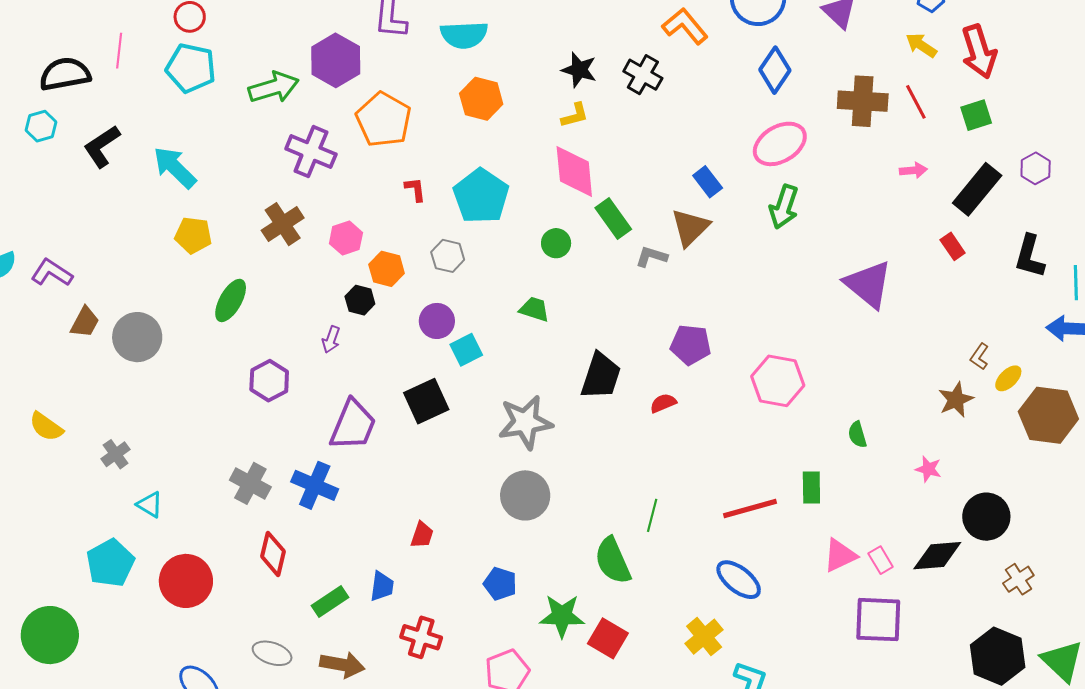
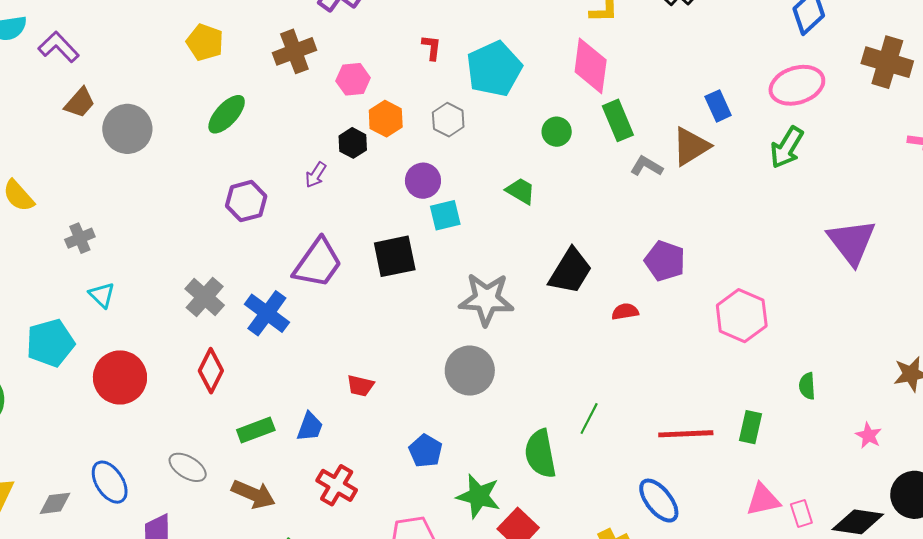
red trapezoid: (422, 535) -> (360, 386), turned 72

